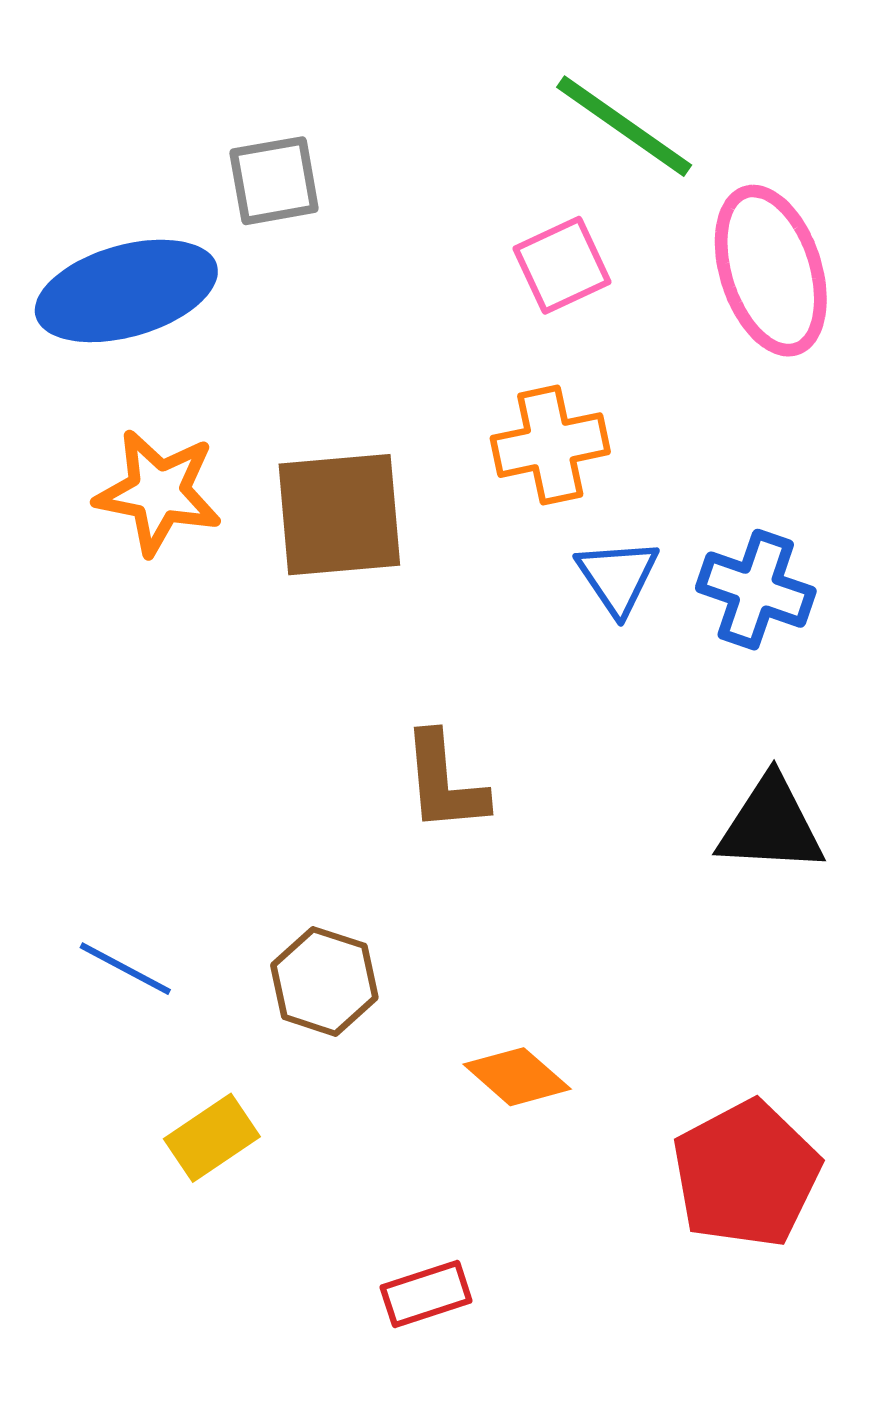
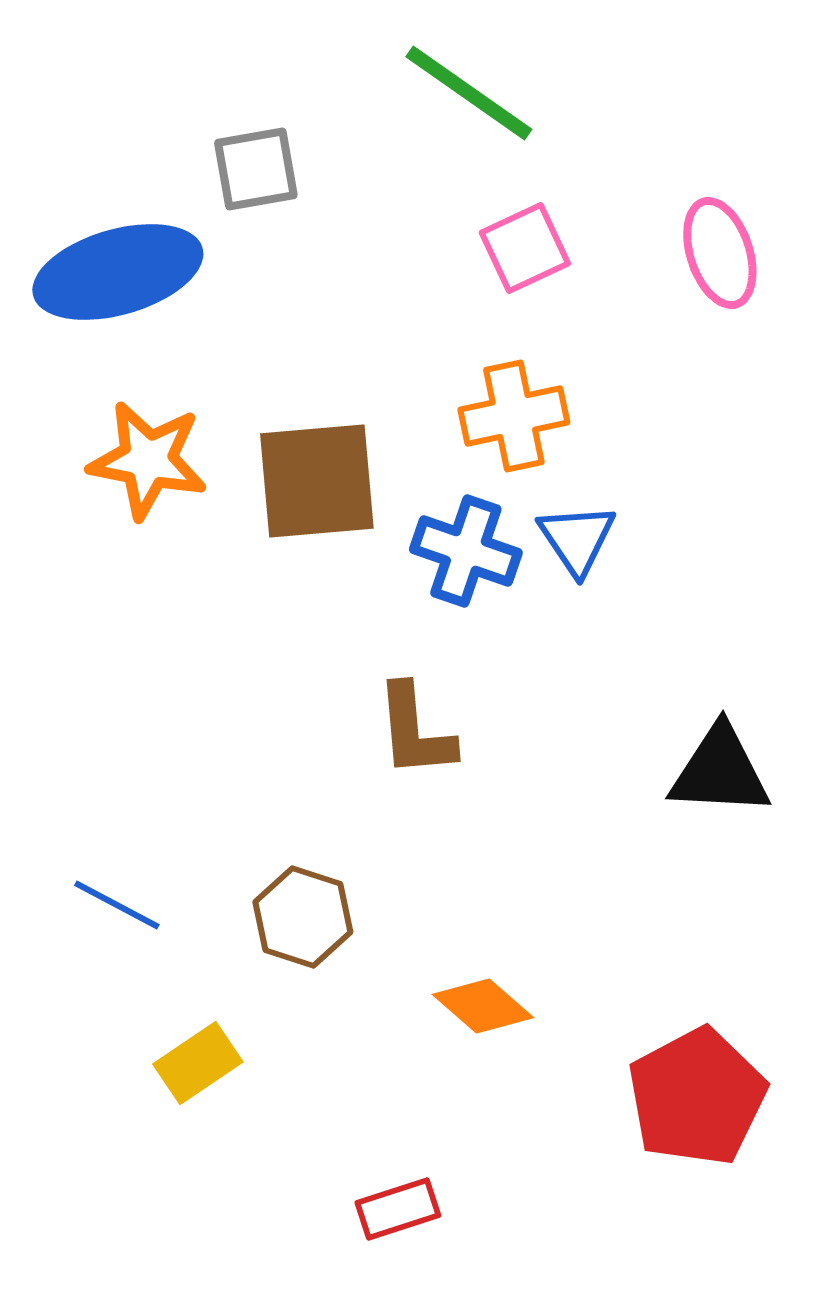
green line: (624, 126) -> (469, 93), moved
pink ellipse: (771, 271) -> (720, 253), size x0.7
blue cross: (756, 590) -> (466, 551), moved

